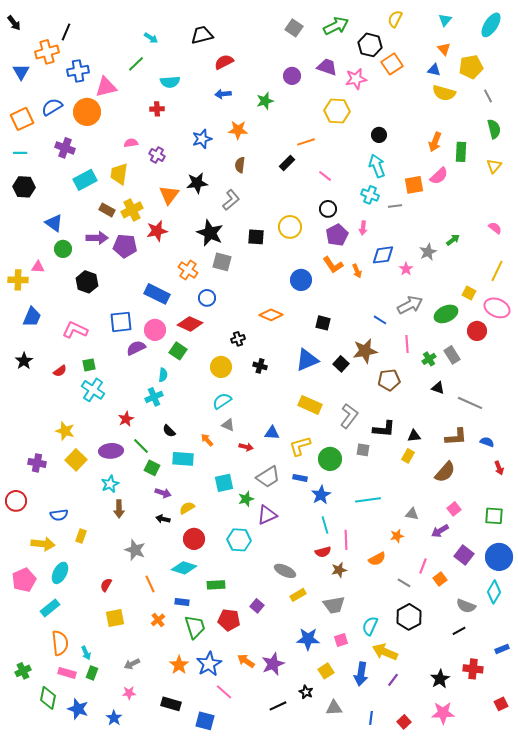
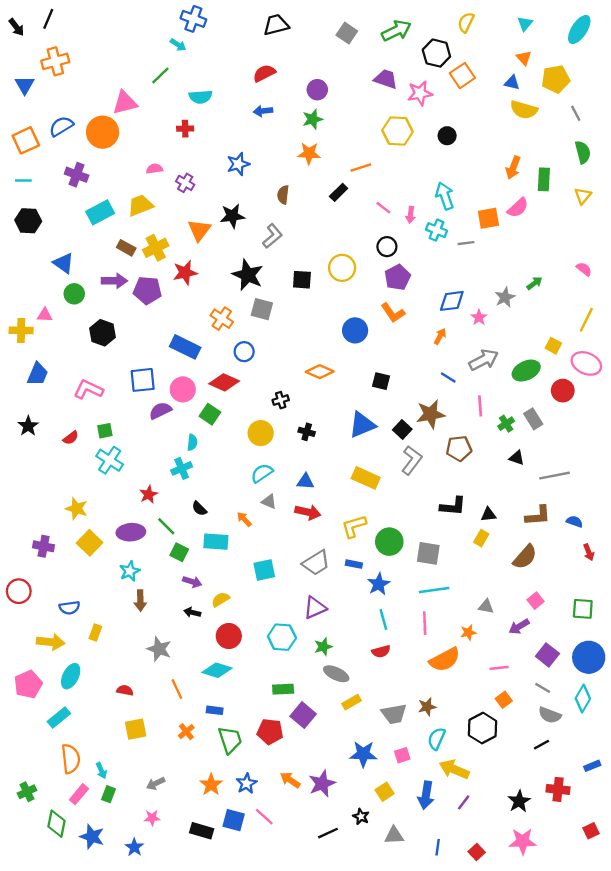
black line: (66, 32) -> (48, 19), moved
black trapezoid: (202, 35) -> (276, 25), moved
blue cross: (78, 71) -> (193, 19), moved, turned 30
purple circle: (292, 76) -> (317, 90), moved
orange star: (238, 130) -> (309, 153), moved
black circle: (379, 135) -> (447, 136), moved
yellow trapezoid: (119, 174) -> (140, 205), turned 60
pink arrow: (363, 228) -> (411, 215), moved
orange arrow: (357, 271) -> (440, 336), moved, turned -128
gray line: (470, 403) -> (554, 476), turned -35
gray L-shape: (349, 416) -> (412, 460), moved
blue triangle: (272, 433) -> (306, 481), moved
red arrow: (246, 447) -> (308, 512), moved, size x1.5
gray square: (363, 450) -> (428, 553), moved, size x1.5
green star: (246, 499) -> (323, 647), moved
pink line: (346, 540) -> (425, 623), moved
orange semicircle: (377, 559) -> (445, 660), size x1.5
pink line: (423, 566) -> (499, 668), turned 63
brown star: (339, 570) -> (427, 707), moved
orange square: (440, 579) -> (504, 700), moved
gray line: (404, 583) -> (543, 688), moved
red semicircle: (106, 585) -> (125, 690), turned 72
green rectangle: (216, 585) -> (283, 689), moved
purple square: (257, 606) -> (303, 715), size x1.5
blue star: (209, 664) -> (246, 784), size x0.7
pink rectangle: (67, 673) -> (79, 794), turned -66
blue square: (205, 721) -> (234, 820), moved

